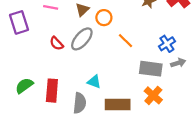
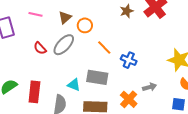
blue cross: (167, 44) -> (129, 60), moved, turned -35
gray arrow: (178, 63) -> (150, 87), moved
gray rectangle: (151, 69) -> (97, 77), moved

